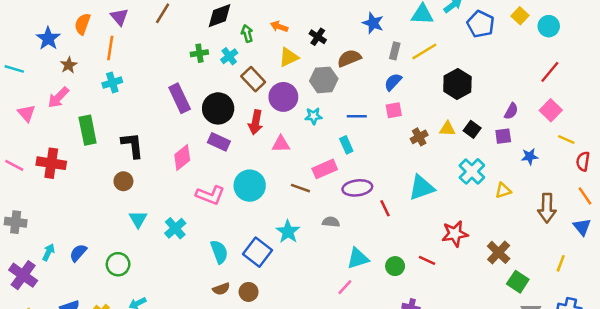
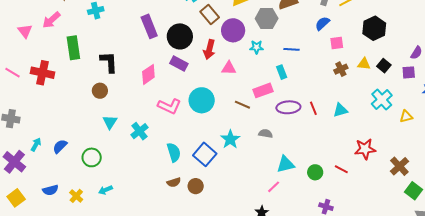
pink square: (394, 110) -> (337, 43), moved
cyan triangle: (422, 188) -> (340, 110), size x0.7
red line: (385, 208) -> (313, 108), moved

